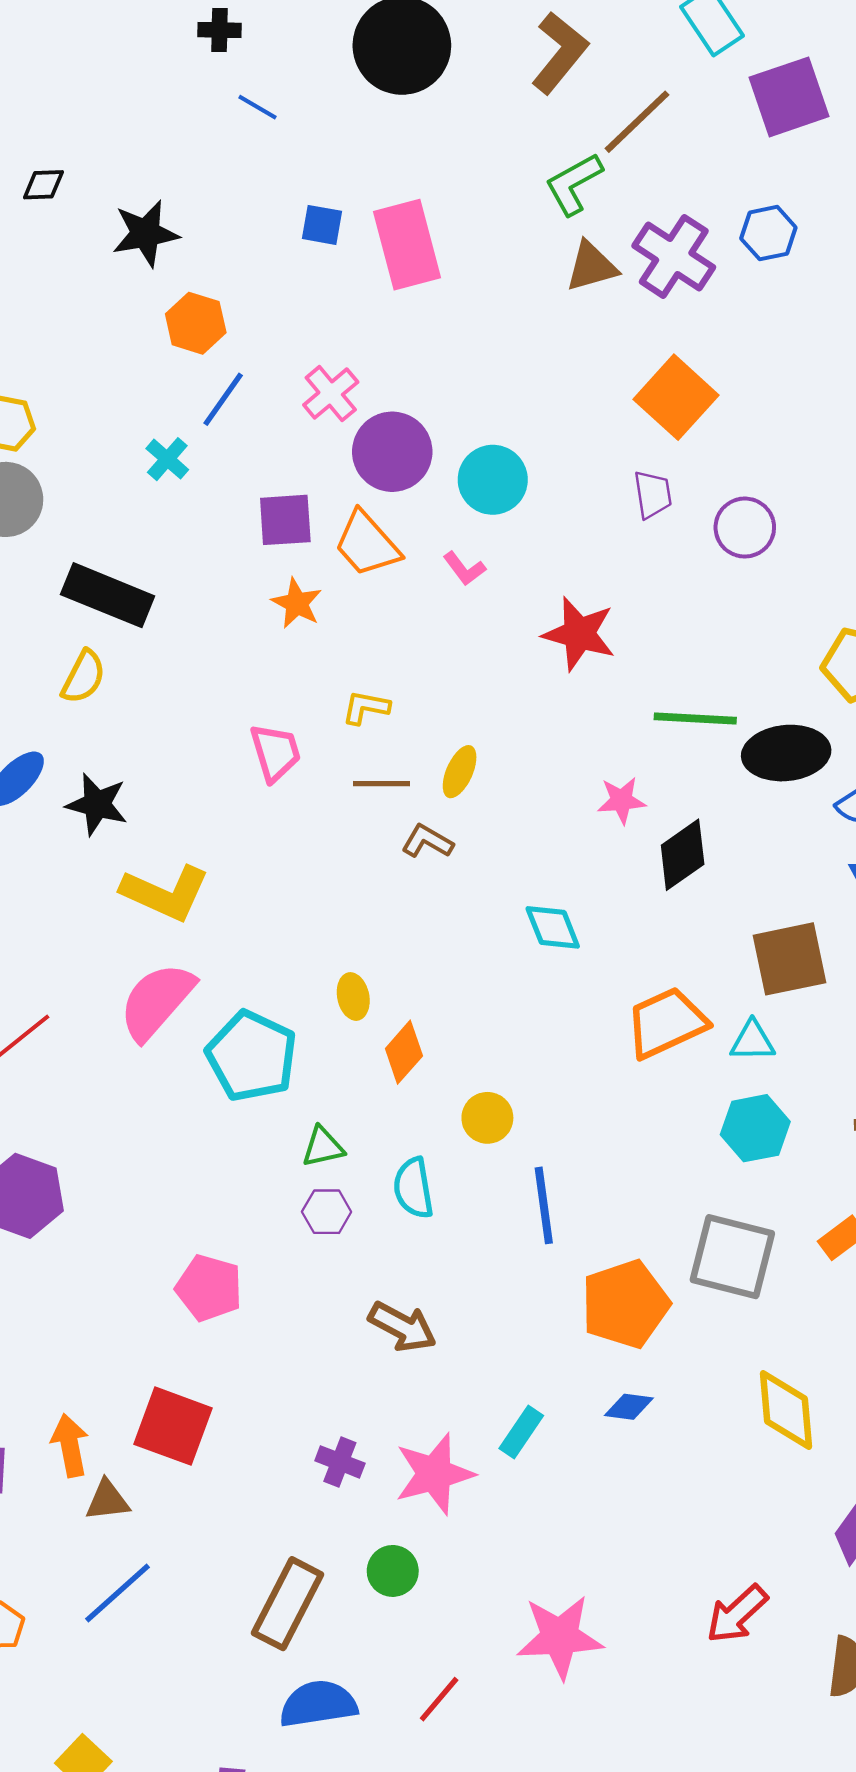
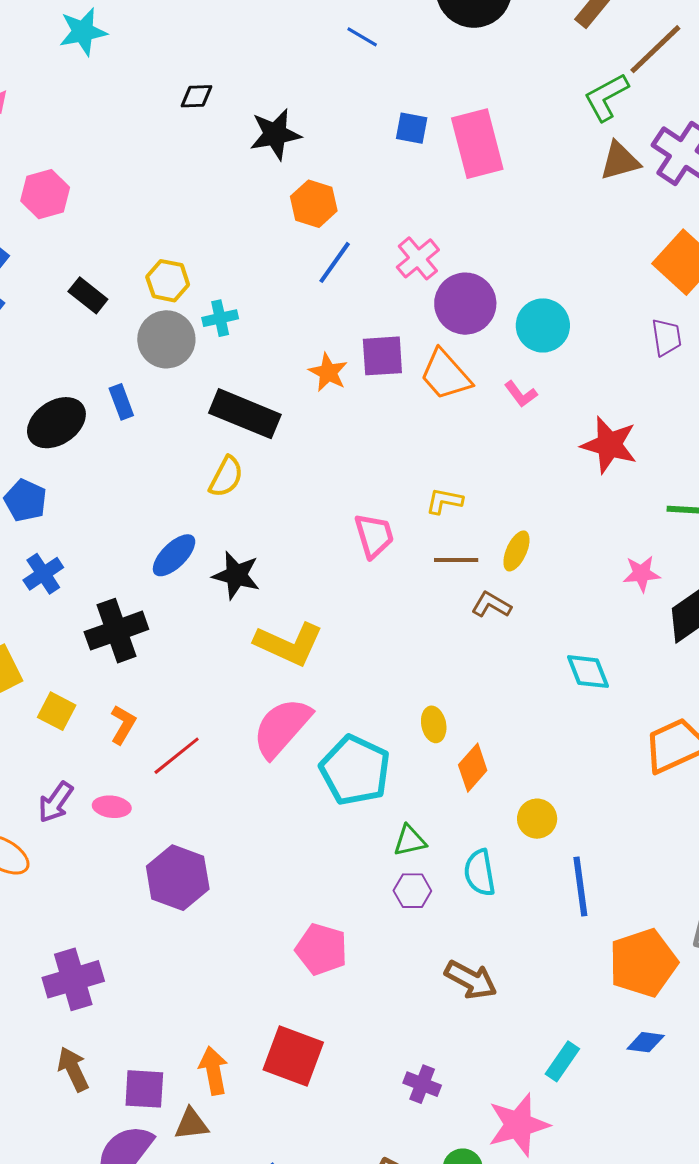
cyan cross: (167, 459) -> (220, 318), moved, turned 36
orange star: (297, 603) -> (328, 372), moved
pink star: (434, 1474) -> (518, 1125), moved
brown triangle: (107, 1500) -> (191, 1124), moved

